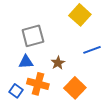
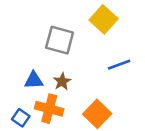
gray square: (33, 36) -> (60, 40), moved, turned 30
brown star: (58, 63) -> (62, 82), moved

